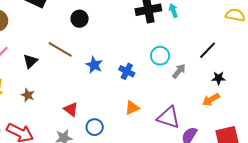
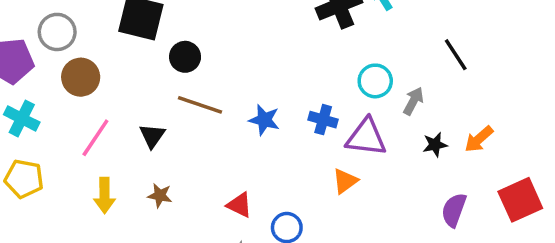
black circle: (80, 19) -> (185, 57), moved
black line: (208, 50) -> (456, 55), turned -66
black star: (219, 78) -> (435, 145), moved
purple triangle: (169, 117) -> (366, 137), moved

